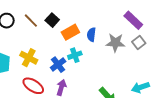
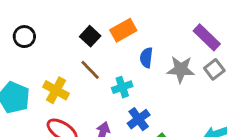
brown line: (31, 21) -> (90, 70), moved
orange rectangle: (70, 32) -> (123, 30), moved
blue cross: (58, 65) -> (139, 119), moved

